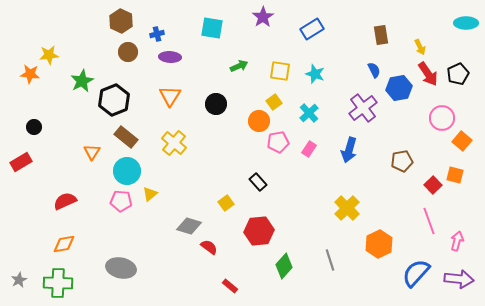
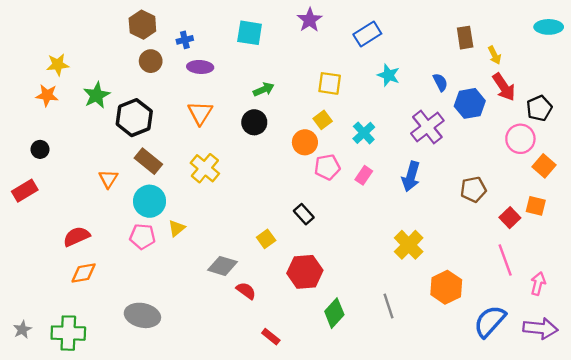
brown rectangle: (381, 35) -> (465, 38), moved
green arrow: (239, 66) -> (264, 89), moved
orange star: (30, 74) -> (47, 95), moved
cyan star: (315, 74) -> (389, 75), moved
black pentagon: (458, 74) -> (539, 108), moved
orange diamond: (64, 244) -> (84, 273), moved

